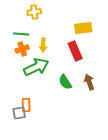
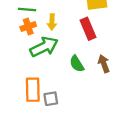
orange rectangle: (26, 105) -> (33, 90), size x1.5
gray square: (19, 113) -> (51, 99), moved

